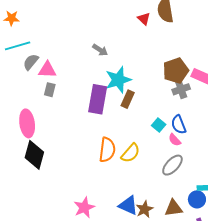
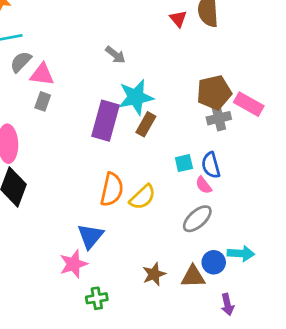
cyan square: (159, 125) -> (184, 163), turned 32
blue circle: (197, 199) -> (214, 262), moved
blue triangle: (128, 205) -> (90, 236), moved, turned 40

